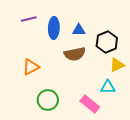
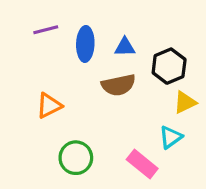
cyan triangle: (108, 87) -> (171, 137), turned -35

